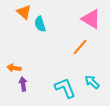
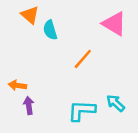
orange line: (80, 47) -> (83, 59), moved
cyan L-shape: (65, 88) -> (82, 111), turned -65

